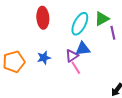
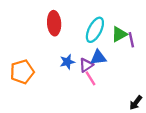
green triangle: (102, 19) -> (119, 34), moved
blue star: (44, 58) -> (67, 62), moved

